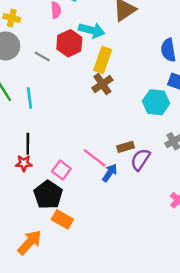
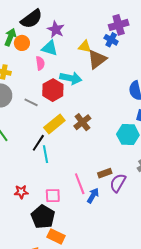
yellow rectangle: (103, 60) -> (54, 124), moved, turned 35
cyan line: (30, 98) -> (45, 154), moved
black line: (28, 144) -> (38, 143), moved, turned 36
pink line: (95, 158) -> (80, 184), turned 35
pink square: (61, 170) -> (53, 196), turned -35

